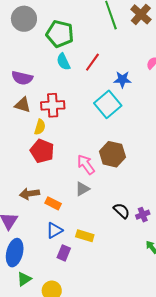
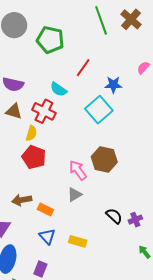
cyan semicircle: (63, 62) -> (59, 89), moved, turned -30
red cross: (53, 105) -> (44, 111), turned 30
blue triangle: (54, 230) -> (47, 236), turned -42
purple rectangle: (64, 253) -> (40, 269), moved

